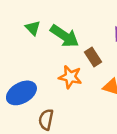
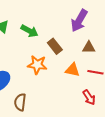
green arrow: (65, 36) -> (29, 31), size x0.7

